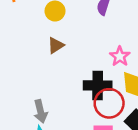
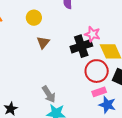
black cross: (98, 86) -> (81, 46), moved

